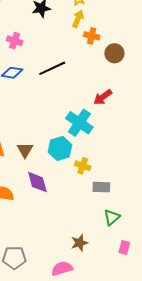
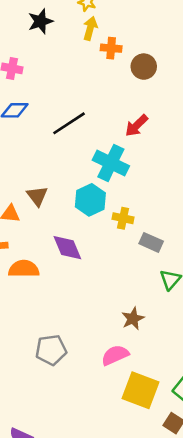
black line: (52, 68) -> (69, 123), moved
brown triangle: (25, 150) -> (37, 196), moved
gray rectangle: (101, 187) -> (151, 242), turned 30

